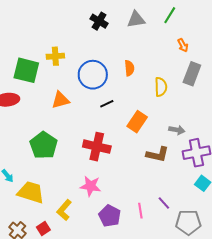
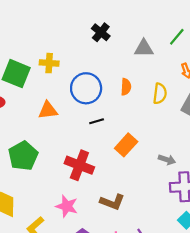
gray triangle: (136, 20) -> (144, 48), moved
yellow semicircle: (161, 87) -> (160, 94), moved
brown L-shape: (157, 154) -> (112, 202), moved

